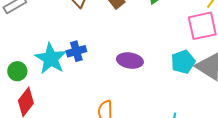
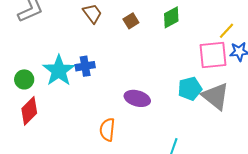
purple ellipse: (130, 61) -> (137, 98), moved

